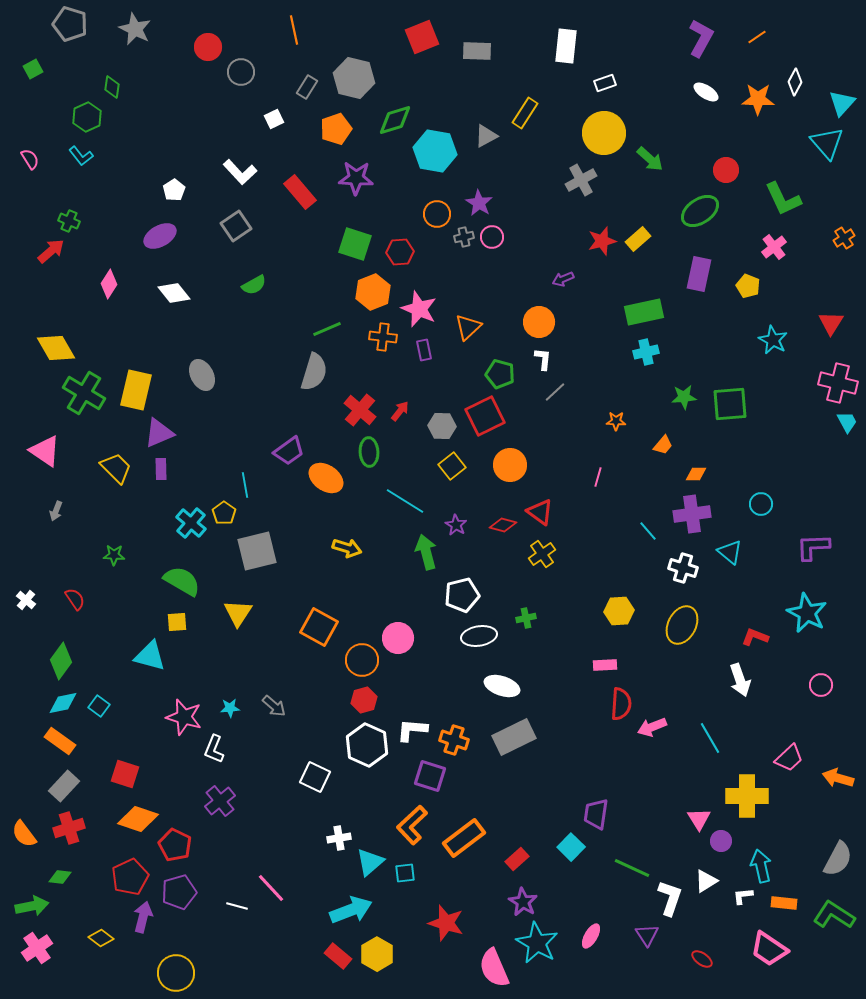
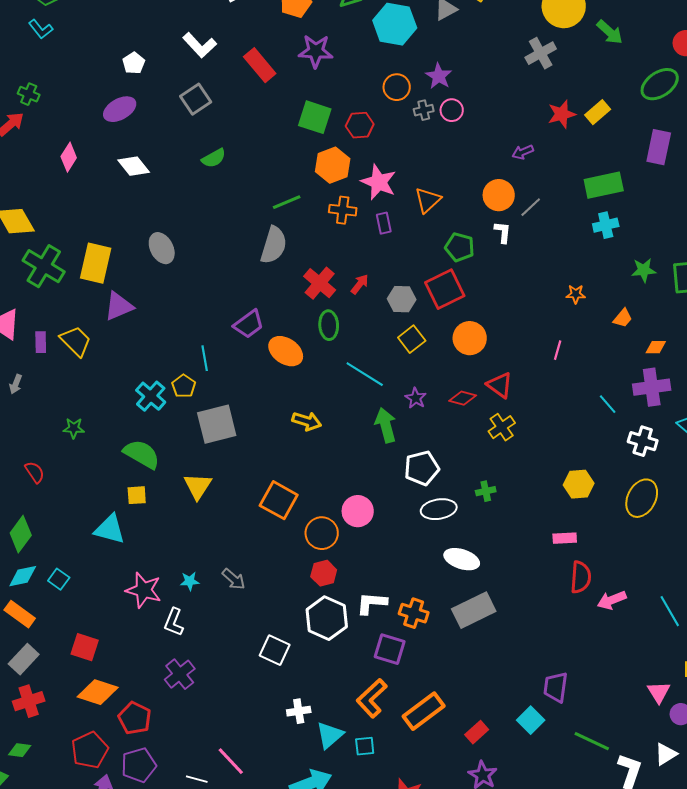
gray line: (555, 392) -> (531, 207), moved
purple rectangle: (161, 469) -> (41, 342), moved

